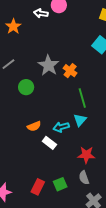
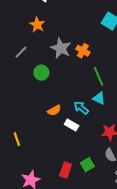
orange star: (13, 26) -> (37, 25), moved
cyan triangle: (80, 120) -> (99, 98), turned -40
cyan arrow: (61, 127) -> (81, 108), turned 63

